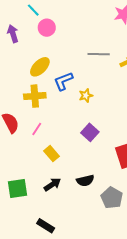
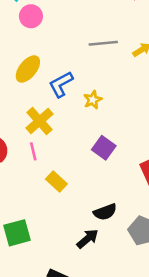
yellow cross: (35, 96) -> (39, 121), moved, turned -30
pink line: (37, 129) -> (33, 151), turned -40
black arrow: (52, 185) -> (88, 239), moved

